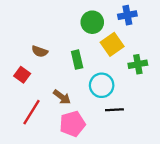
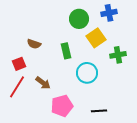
red square: (22, 75) -> (19, 64), turned 32
brown arrow: (62, 97) -> (43, 83), moved
black line: (114, 110) -> (99, 111), moved
red line: (32, 112) -> (17, 87), moved

